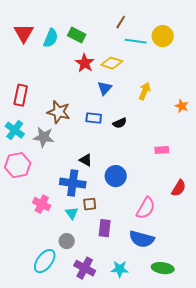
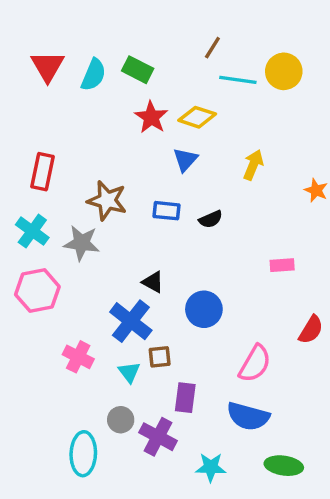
blue cross: (73, 183) -> (131, 321), turned 30
cyan ellipse: (45, 261) -> (83, 454), turned -35
purple cross: (85, 268) -> (158, 437), moved

